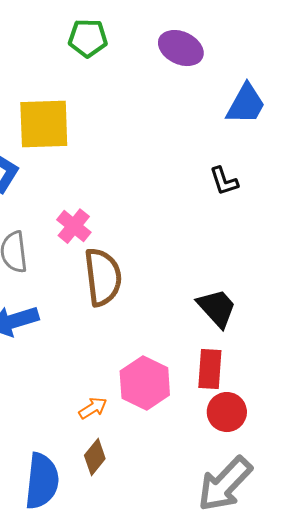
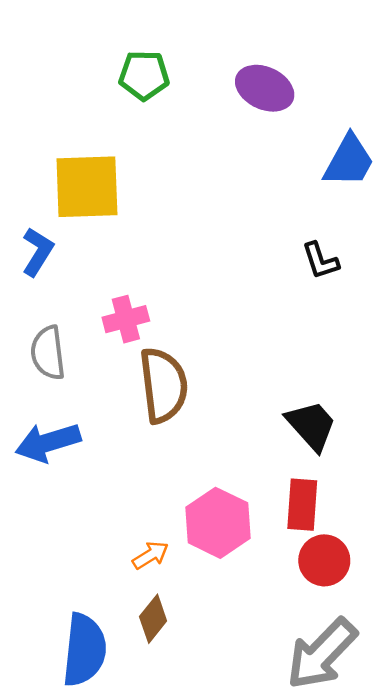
pink cross: (74, 226) -> (126, 319), turned 36

